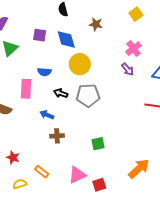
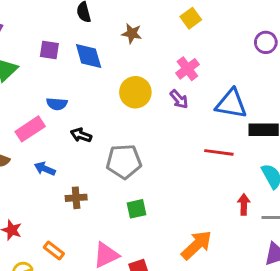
yellow circle: (80, 64) -> (135, 92), moved
pink rectangle: (26, 89) -> (30, 129), turned 54
gray pentagon: (88, 95) -> (124, 161), moved
blue arrow: (47, 115) -> (45, 169), moved

